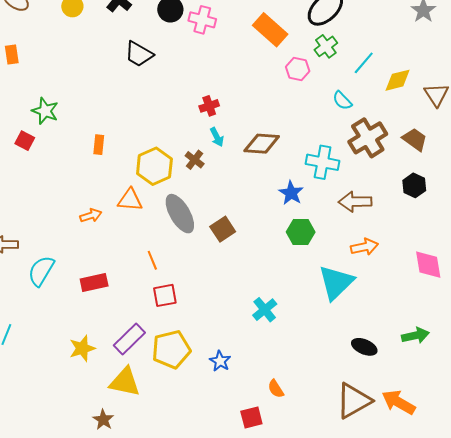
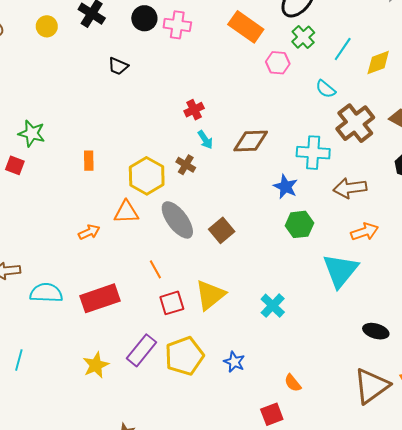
black trapezoid: (139, 54) -> (118, 66), size x0.7
cyan semicircle: (41, 271) -> (46, 293), turned 68
red rectangle: (94, 283) -> (100, 298), size x1.4
yellow triangle: (125, 382) -> (210, 295), moved, turned -44

